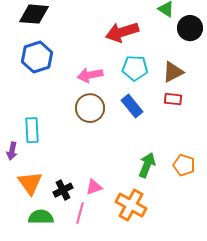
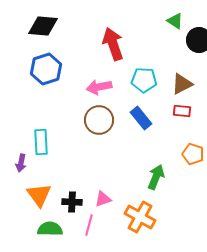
red arrow: (122, 32) -> (113, 44), moved, turned 88
orange pentagon: (184, 165) -> (193, 154), moved
black cross: (63, 190) -> (72, 202), turned 30

